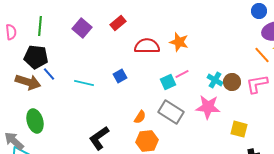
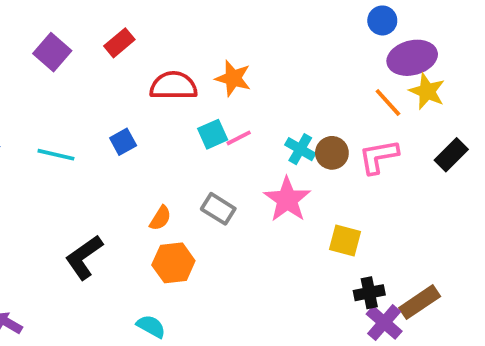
cyan square: (168, 82) -> (213, 134), moved
pink star: (208, 107) -> (287, 199), turned 30
gray rectangle: (171, 112) -> (218, 209), size x0.7

